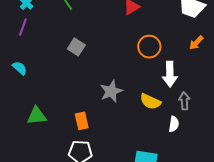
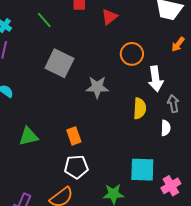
gray square: (76, 47) -> (59, 63), size x1.6
gray star: (111, 91) -> (97, 87), moved, turned 30
yellow semicircle: (150, 102) -> (140, 108), turned -105

